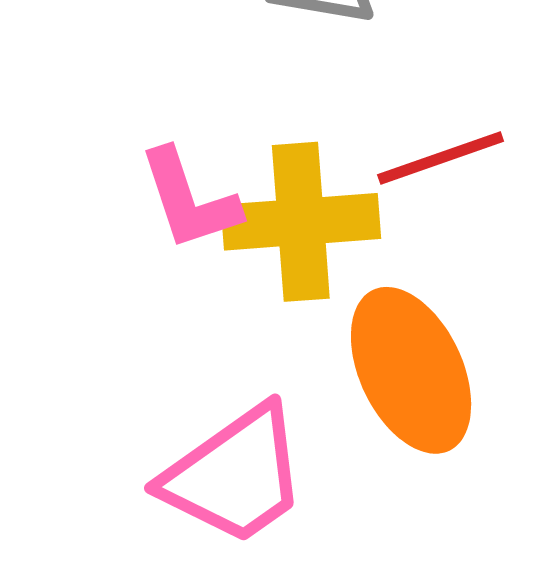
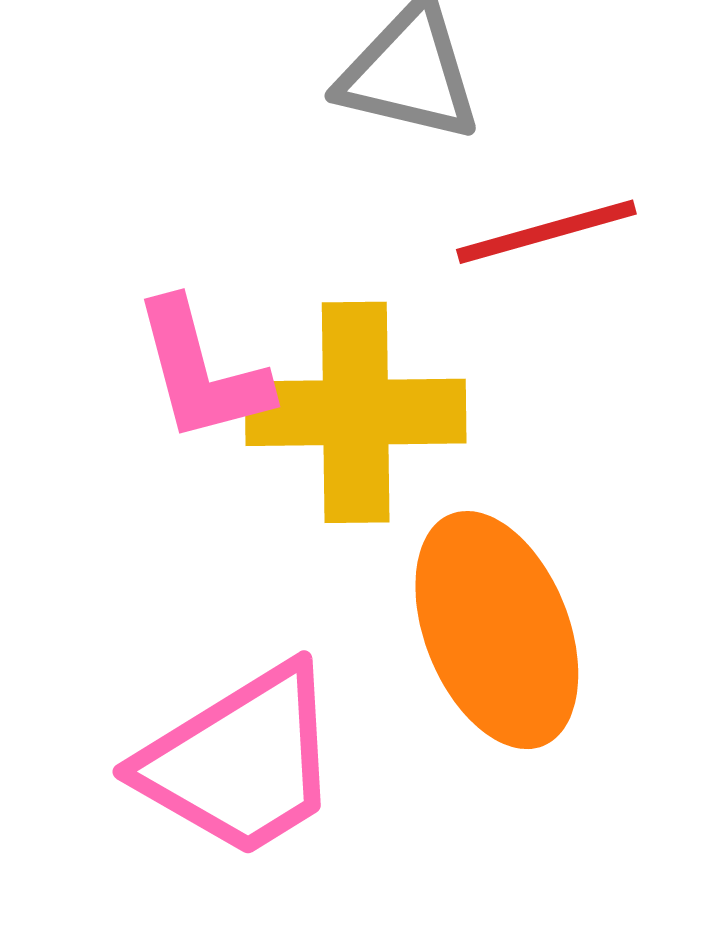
red line: (441, 158) -> (546, 232), moved

